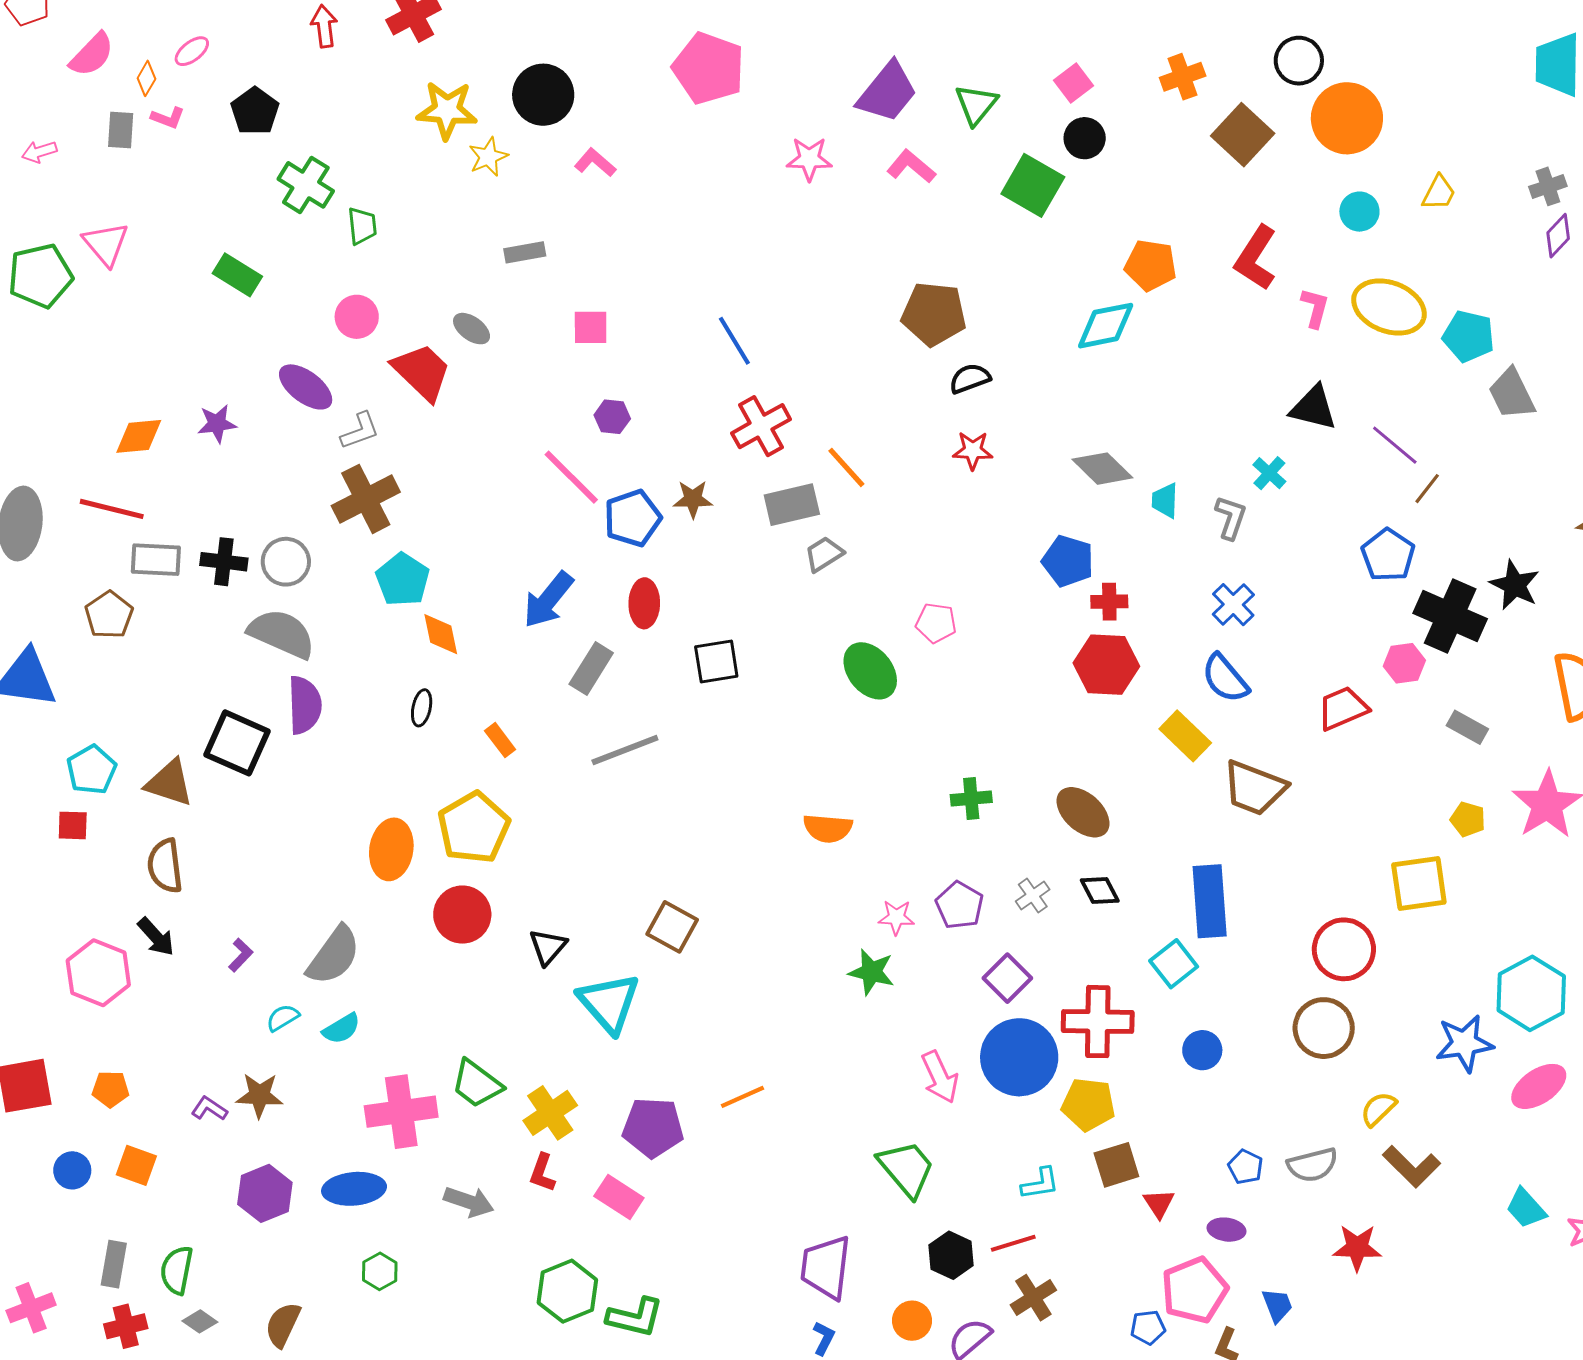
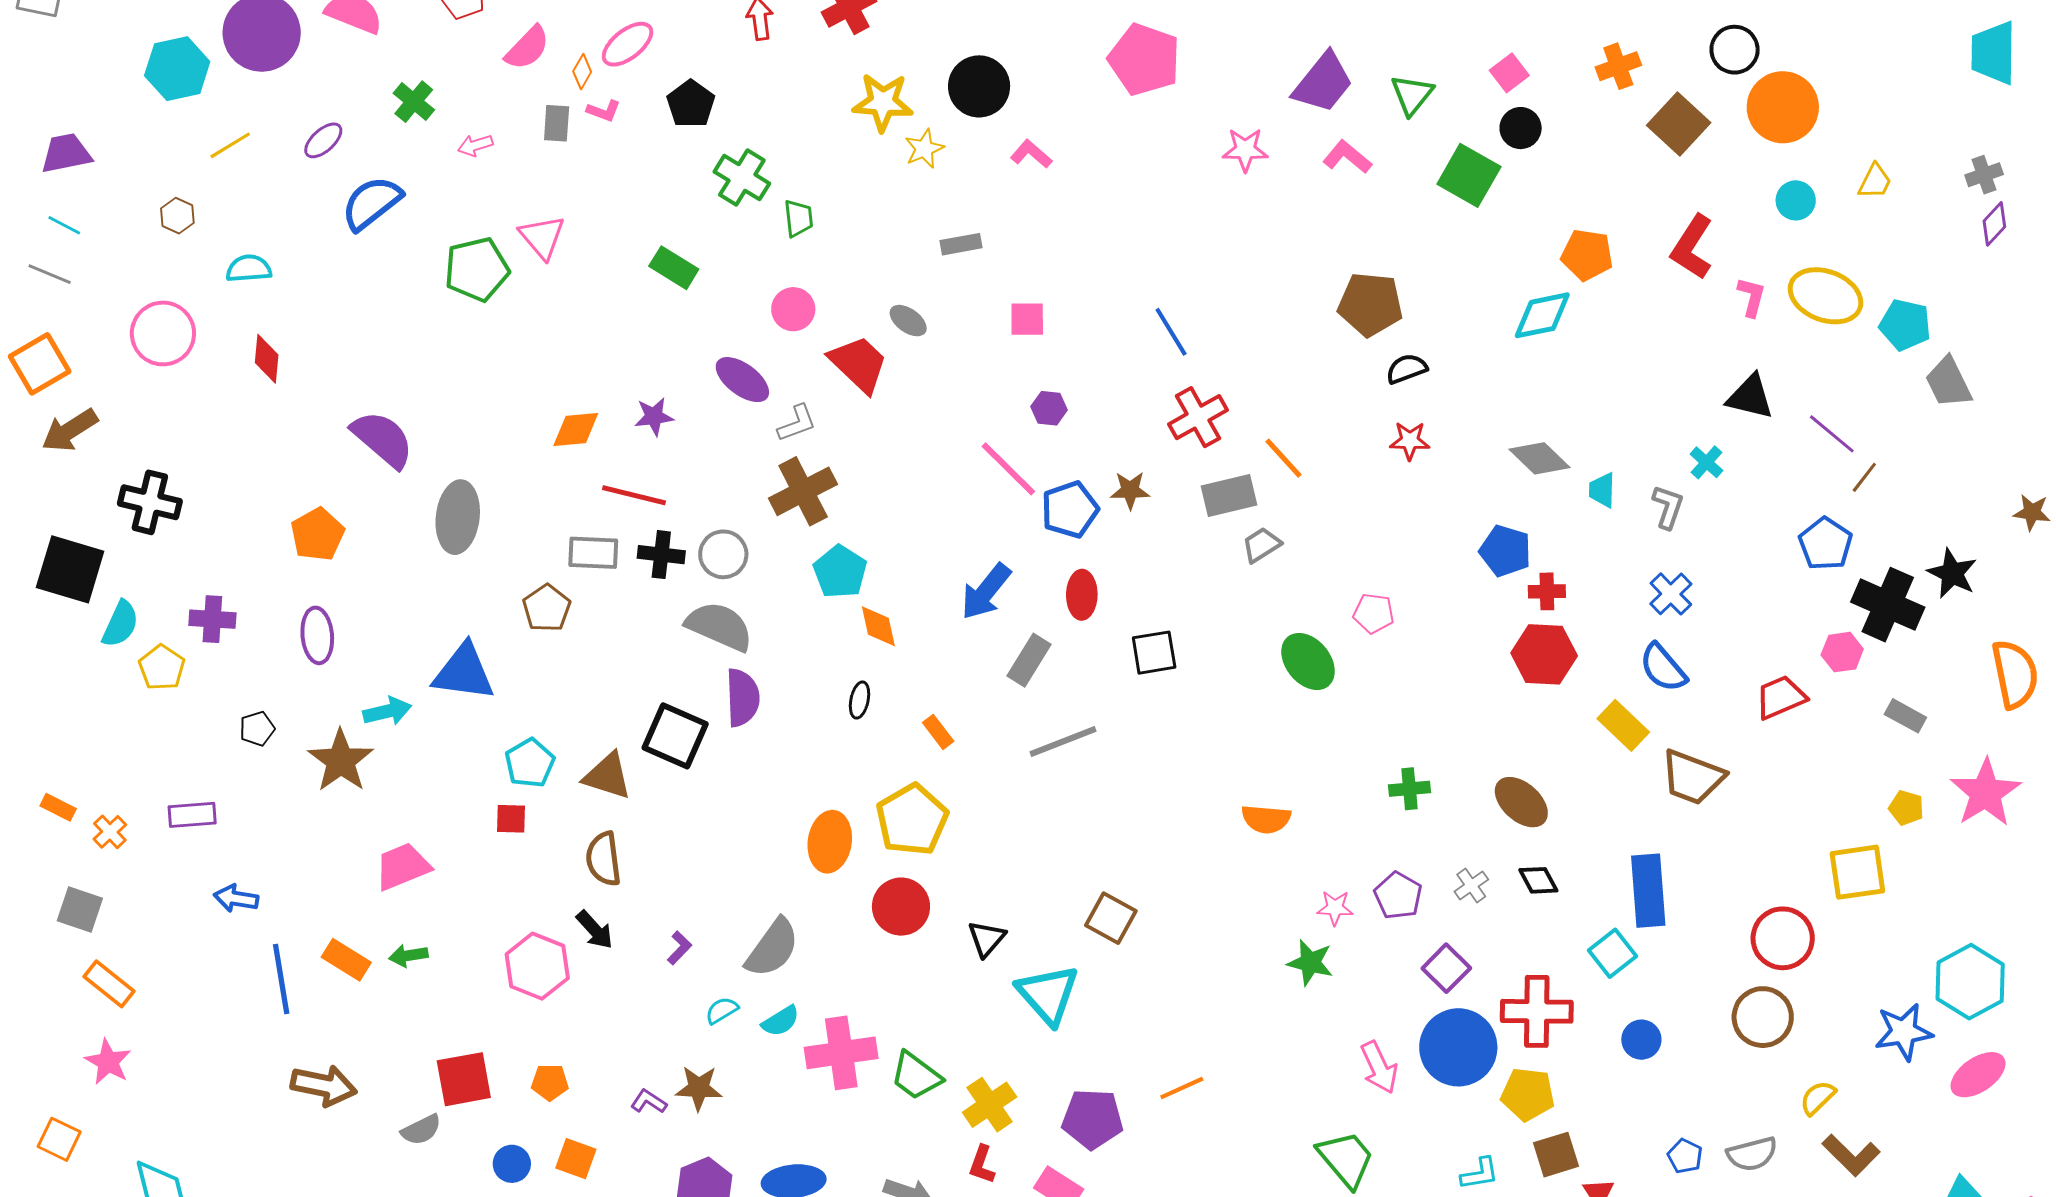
pink ellipse: (192, 51) -> (628, 44), size x1.5
red line: (112, 509) -> (634, 495), moved
pink cross: (401, 1112) -> (841, 1053), moved

